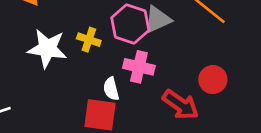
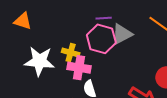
pink cross: (139, 67) -> (79, 68), moved

